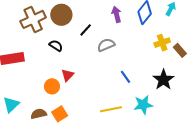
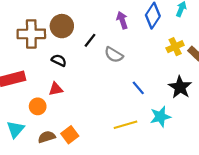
brown cross: (33, 19) -> (31, 34), turned 30
gray semicircle: (106, 45) -> (114, 55), turned -120
red triangle: (68, 75) -> (56, 89), moved, turned 40
orange circle: (52, 86) -> (38, 106), moved

